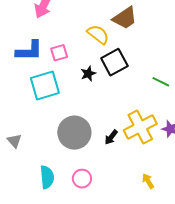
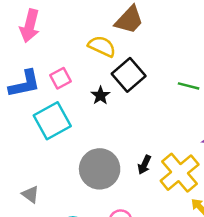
yellow cross: (140, 127) -> (180, 173), moved

